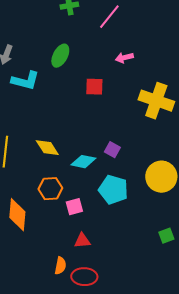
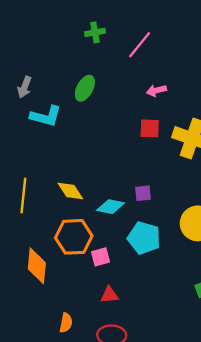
red square: (94, 87) -> (150, 128), moved
purple square: (112, 150) -> (143, 193), turned -35
orange hexagon: (50, 189) -> (74, 237), size x1.4
orange semicircle: (60, 266) -> (66, 323), moved

